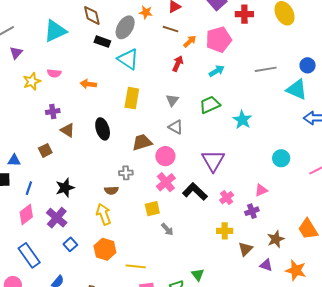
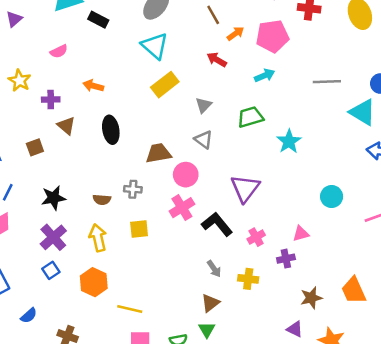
brown line: (170, 29) -> (213, 15), turned 35
black rectangle: (102, 42) -> (98, 20), moved
red arrow: (178, 64) -> (217, 60), turned -91
pink semicircle: (54, 73) -> (59, 51), turned -40
yellow star: (32, 81) -> (20, 81), moved, turned -30
orange arrow: (88, 84) -> (93, 86), moved
yellow rectangle: (132, 98) -> (165, 85), moved, turned 35
brown semicircle: (111, 190) -> (102, 200), moved
yellow square: (152, 209) -> (139, 229), moved
purple cross: (57, 218) -> (53, 237), moved
gray arrow: (167, 229) -> (214, 269), moved
brown triangle: (246, 249) -> (210, 303), moved

